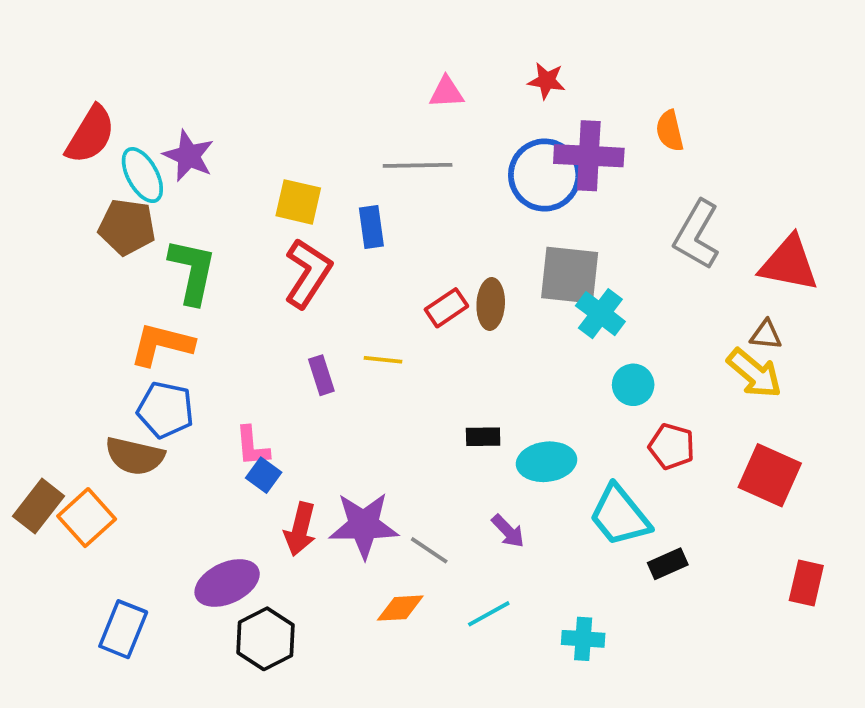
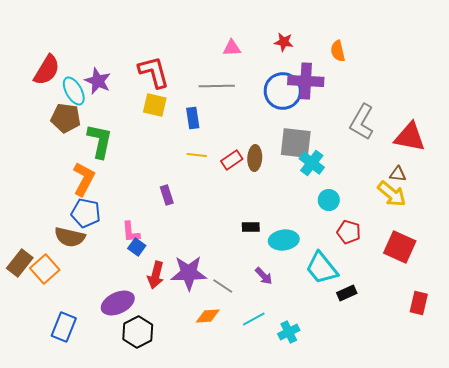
orange semicircle: (670, 131) -> (338, 51), moved
red L-shape: (308, 273) -> (154, 72), moved, turned -48
orange L-shape: (162, 344) -> (84, 179), turned 104
yellow line: (383, 360) -> (197, 155), moved
cyan cross: (583, 639) -> (289, 332), moved, turned -30

